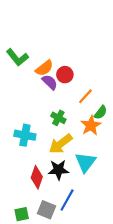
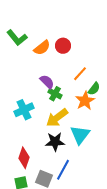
red circle: (65, 75) -> (63, 46), moved
purple semicircle: (50, 82) -> (47, 82), moved
cyan cross: (25, 135) -> (24, 110), turned -36
red diamond: (37, 177) -> (24, 158), moved

